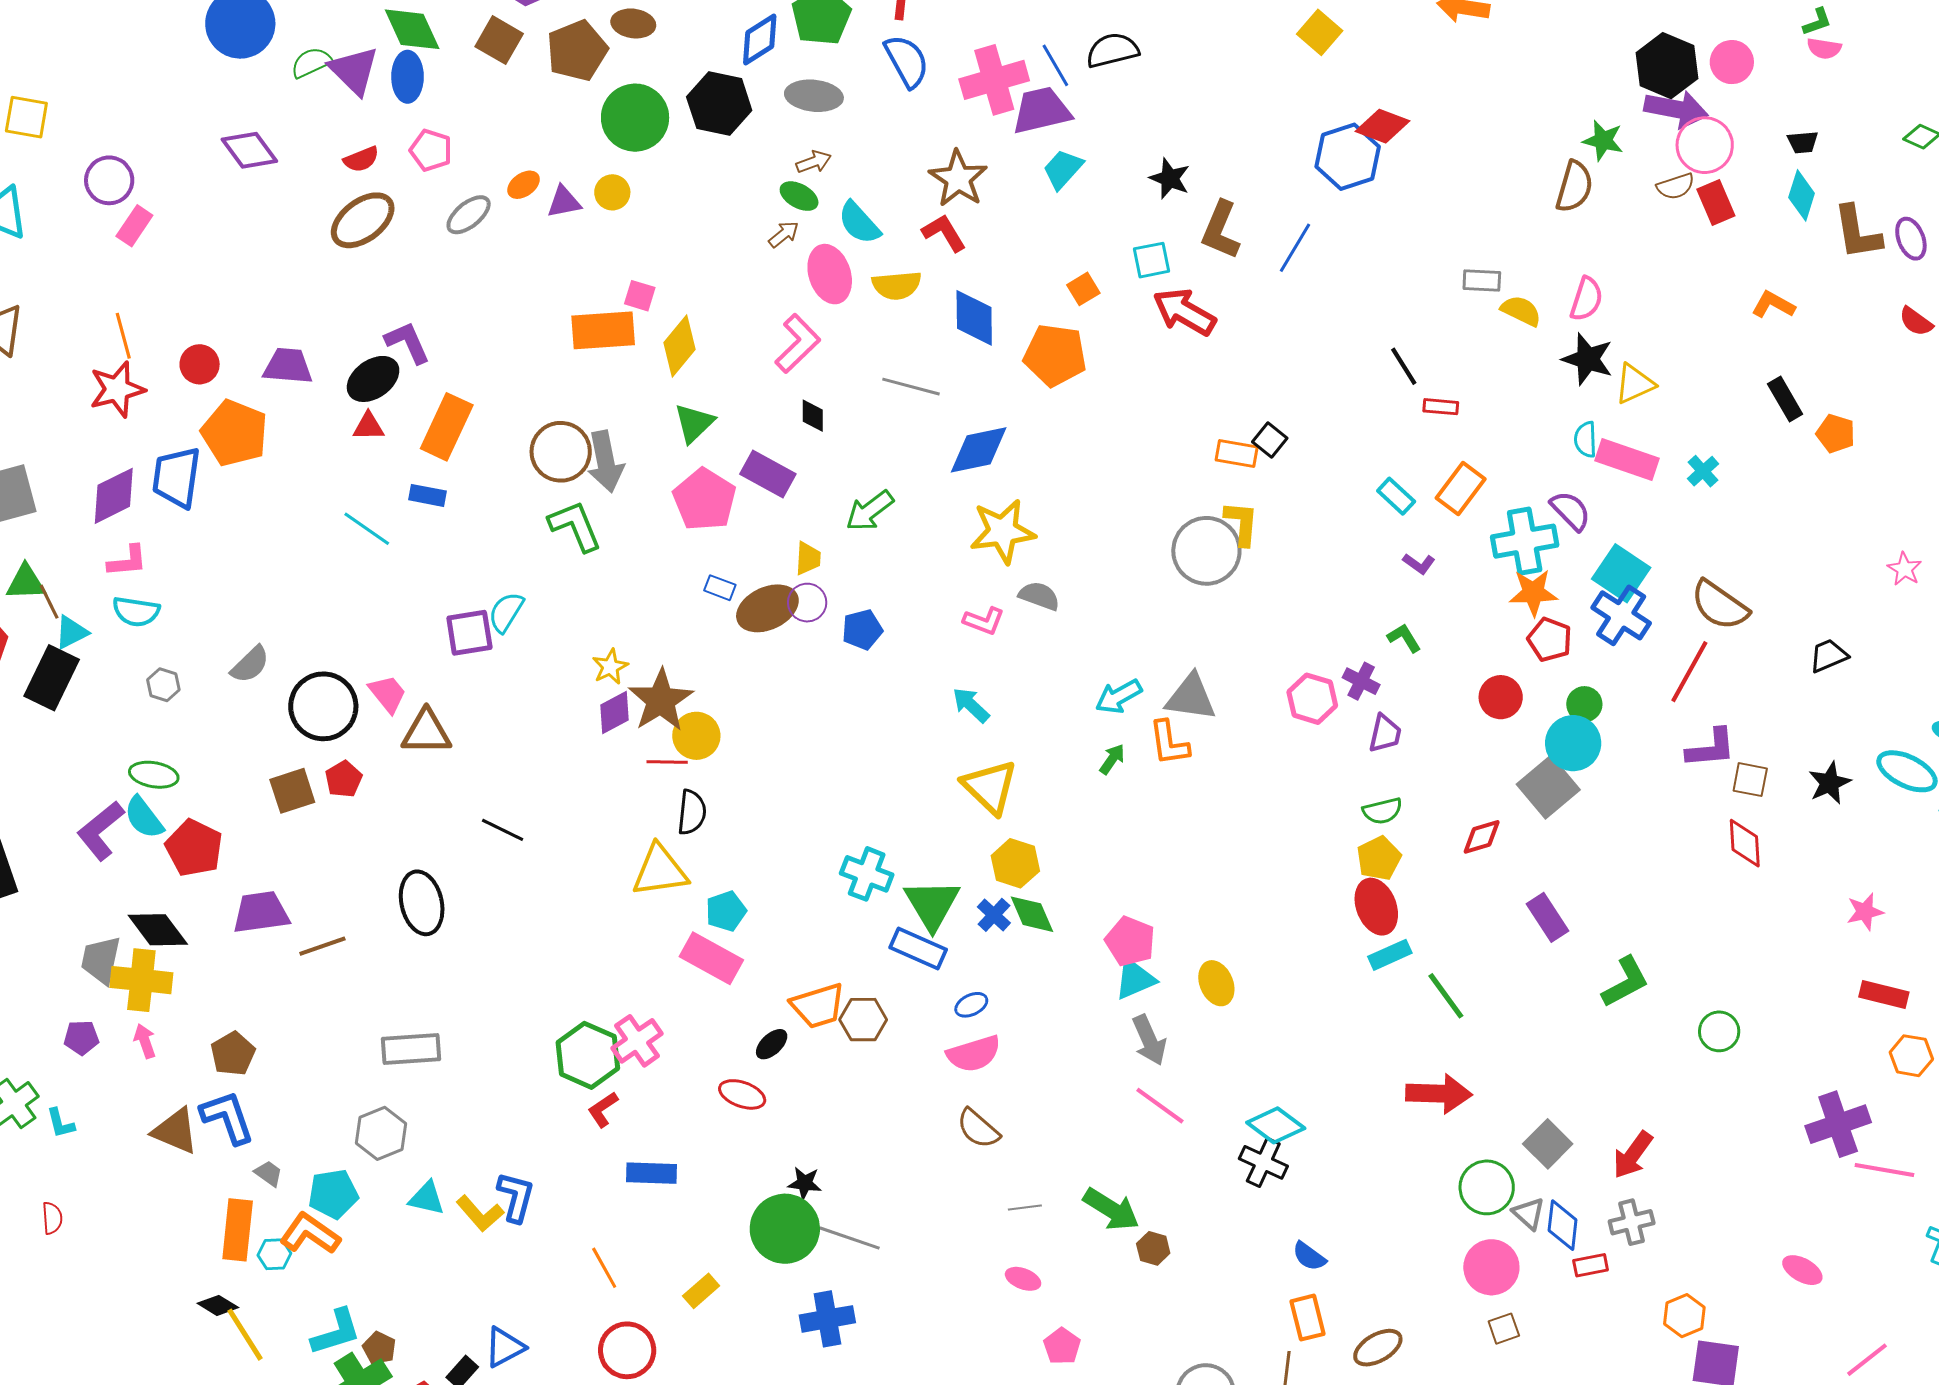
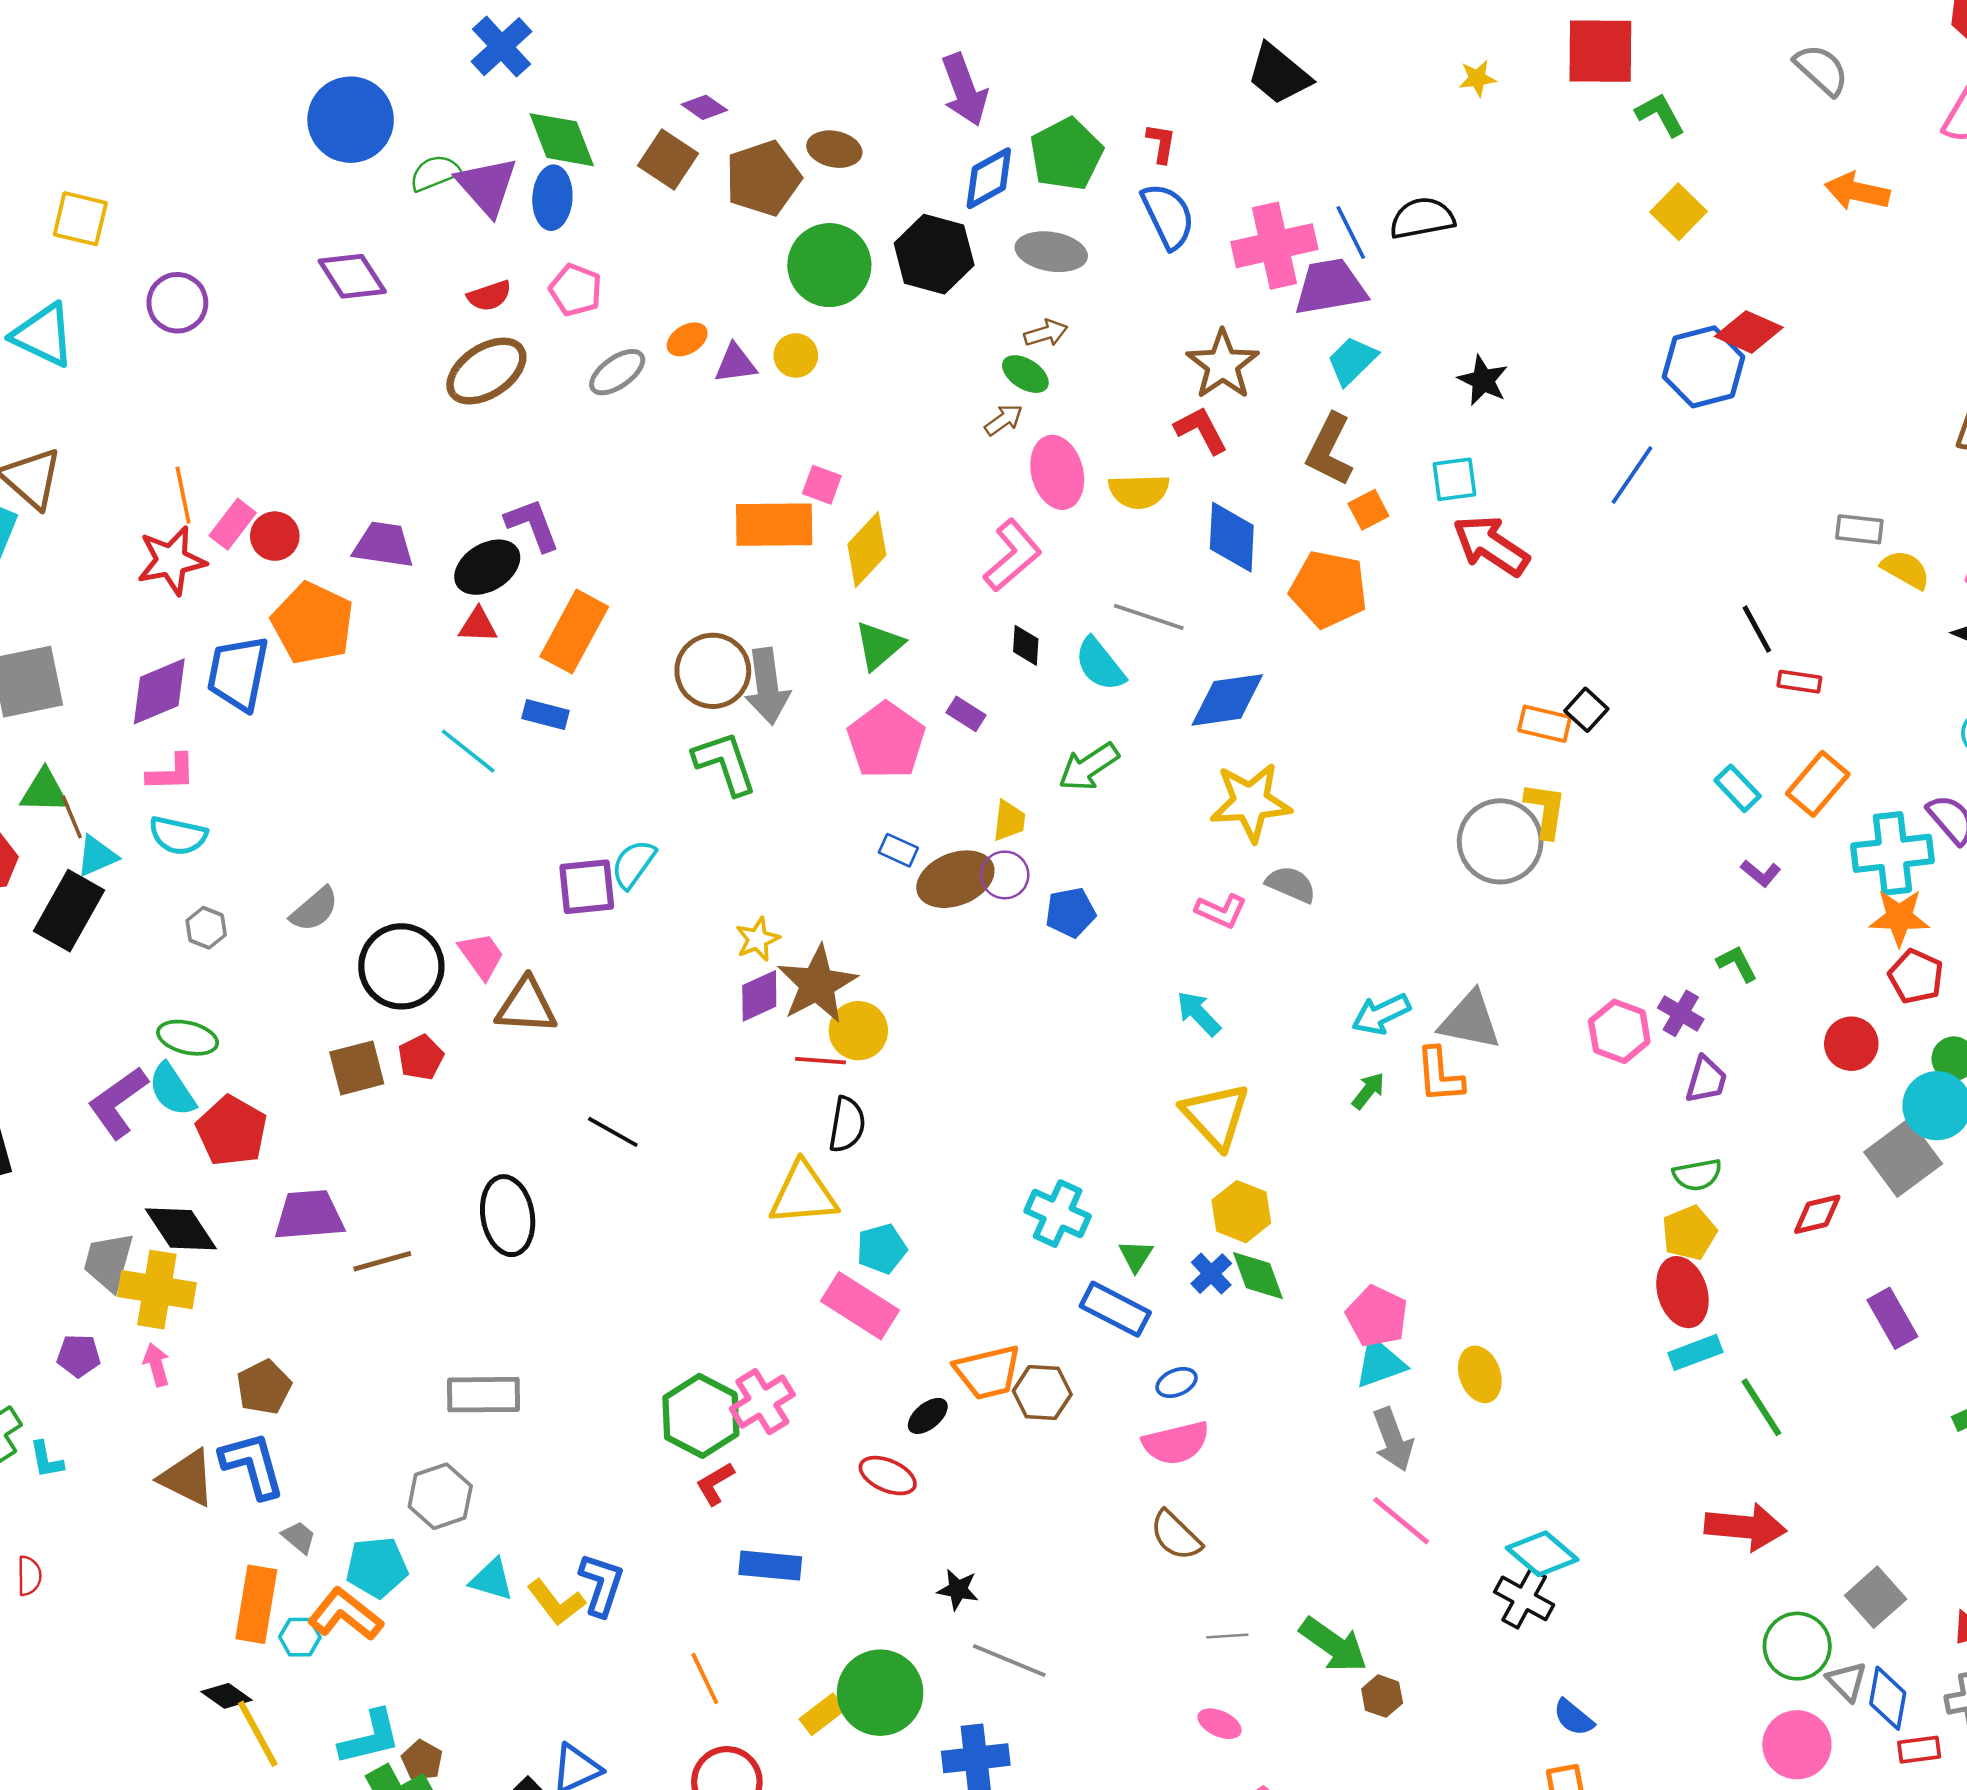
cyan semicircle: (859, 223) -> (1100, 664), moved
pink rectangle: (134, 226) -> (233, 524), moved
brown L-shape: (1221, 230) -> (1330, 450), moved
purple rectangle: (768, 474) -> (966, 714), size x0.6
green triangle: (932, 904) -> (1136, 1256), size x0.5
green circle: (785, 1229) -> (880, 1693), moved

